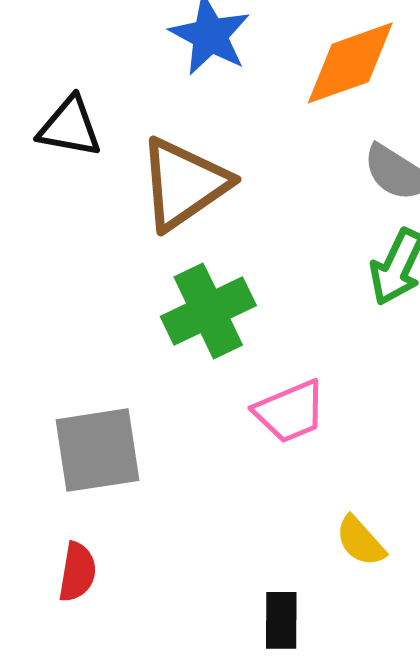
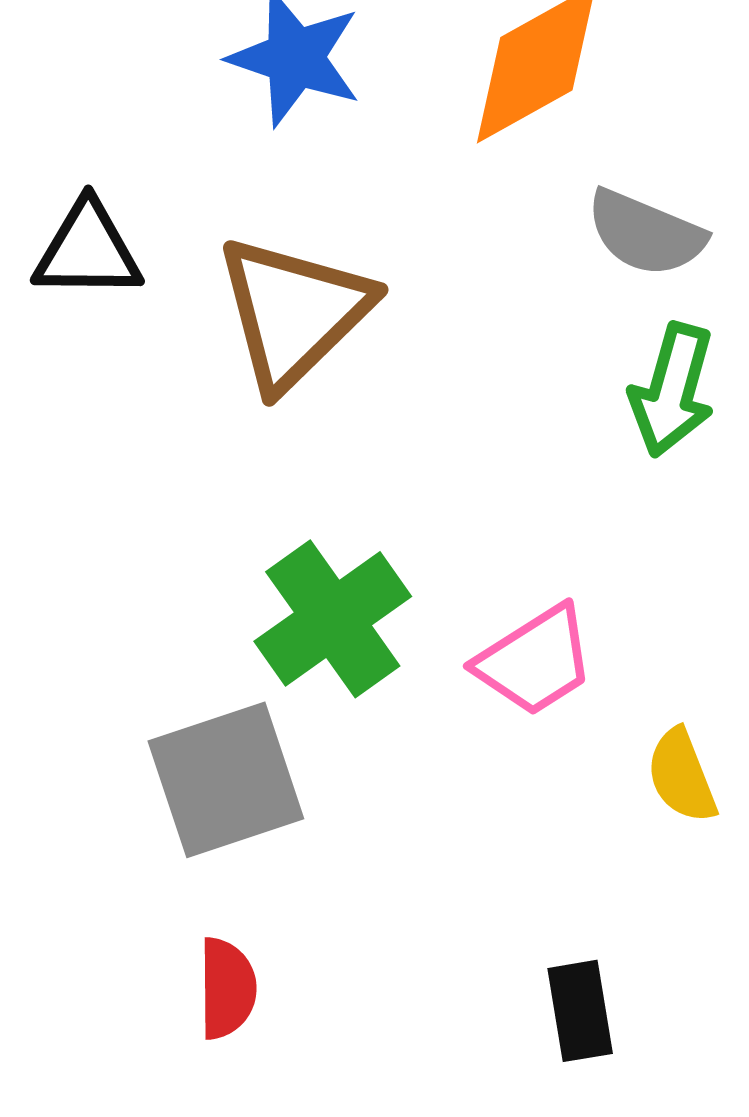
green cross: (208, 311) -> (333, 619), moved
yellow semicircle: (360, 541) -> (682, 776), moved, turned 30

